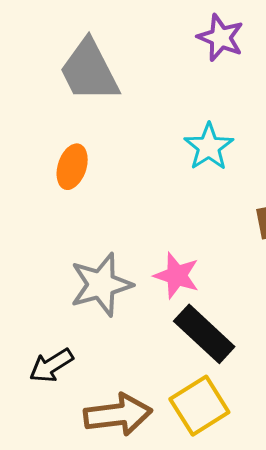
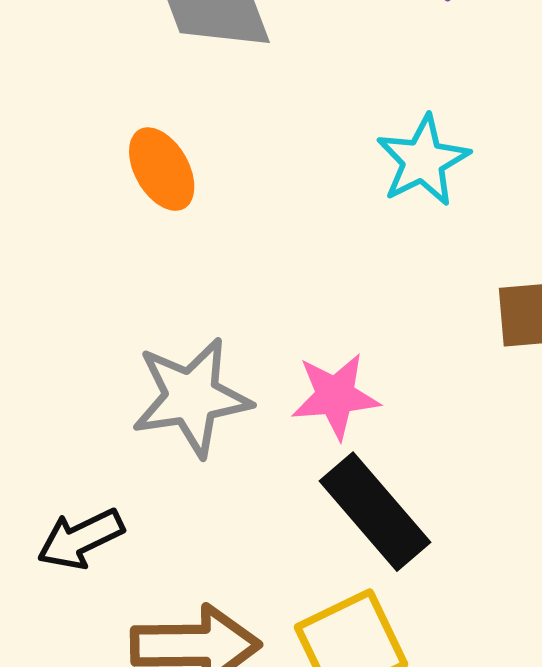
orange ellipse: (72, 167) -> (162, 169), turned -54
pink star: (177, 276) -> (335, 396), turned -30

